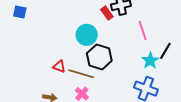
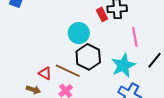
cyan star: (150, 61) -> (123, 65), moved, size x1.4
red triangle: (59, 66) -> (45, 73), moved

